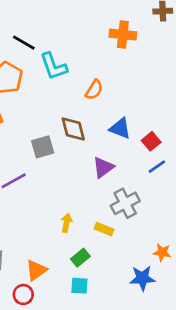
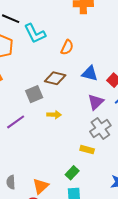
brown diamond: (73, 129) -> (55, 78), turned -55
purple triangle: (103, 167) -> (96, 102), moved
yellow arrow: (66, 223) -> (54, 115), moved, turned 88

